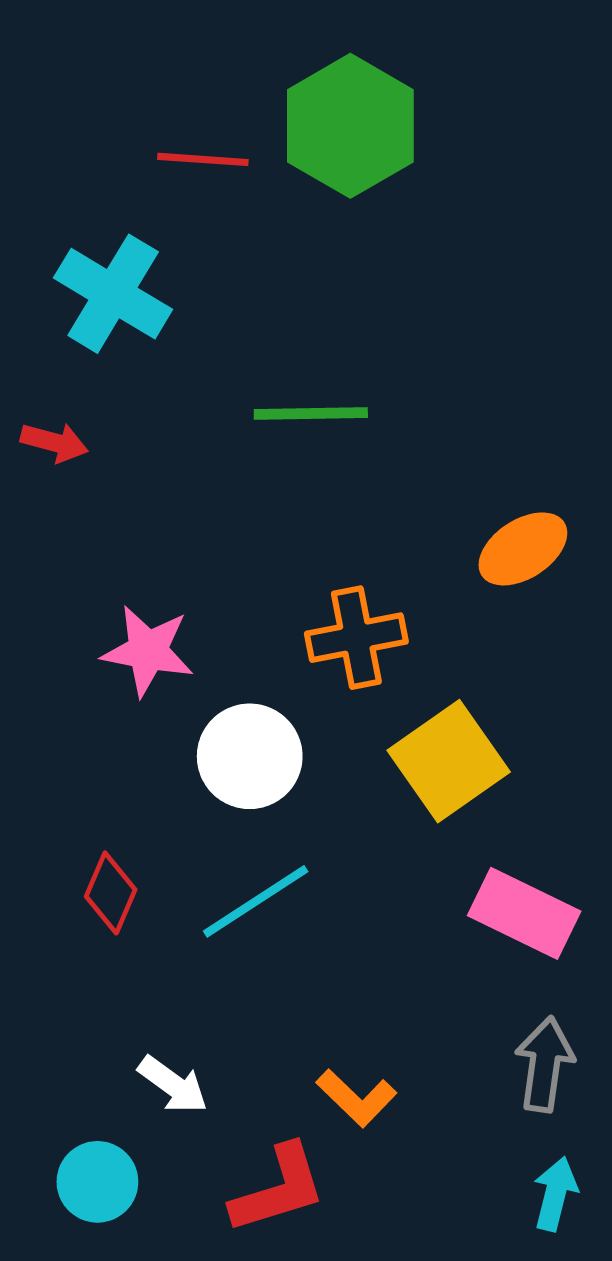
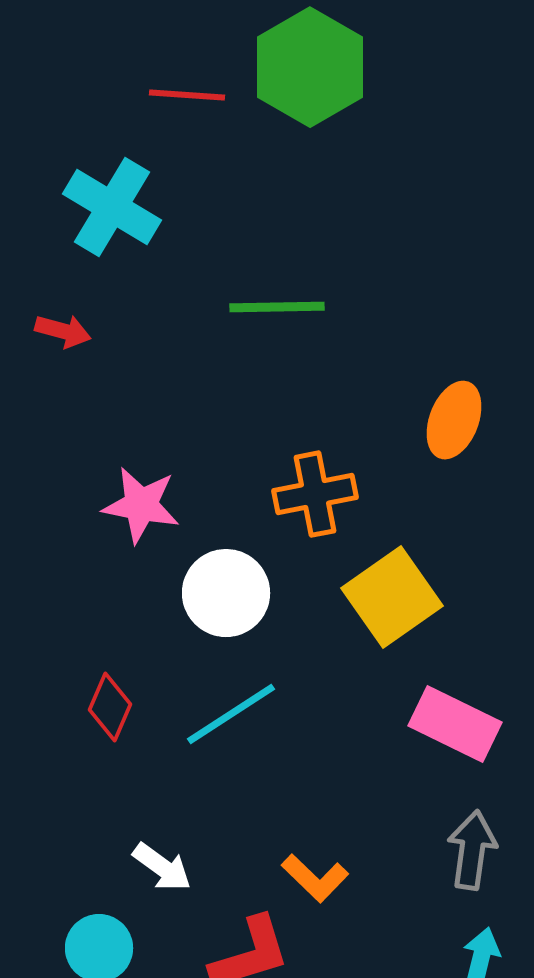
orange ellipse: (523, 549) -> (454, 420), turned -36

